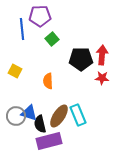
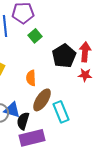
black pentagon: (81, 59) -> (64, 56), turned -30
brown ellipse: (59, 116) -> (42, 100), moved
black semicircle: (40, 124) -> (23, 121), turned 30

